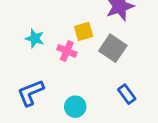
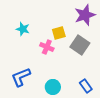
cyan star: (35, 38) -> (23, 29), moved
blue rectangle: (127, 94) -> (86, 86), moved

